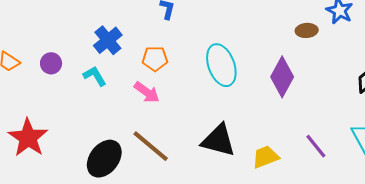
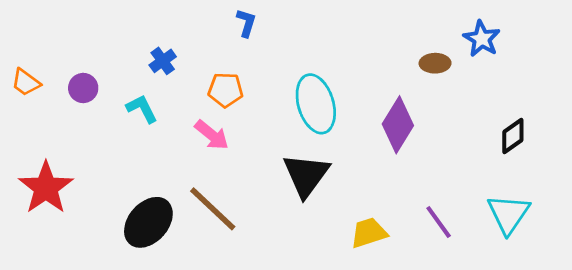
blue cross: (108, 40) -> (163, 61), size x0.7
black triangle: (218, 140) -> (306, 175), moved, turned 48

